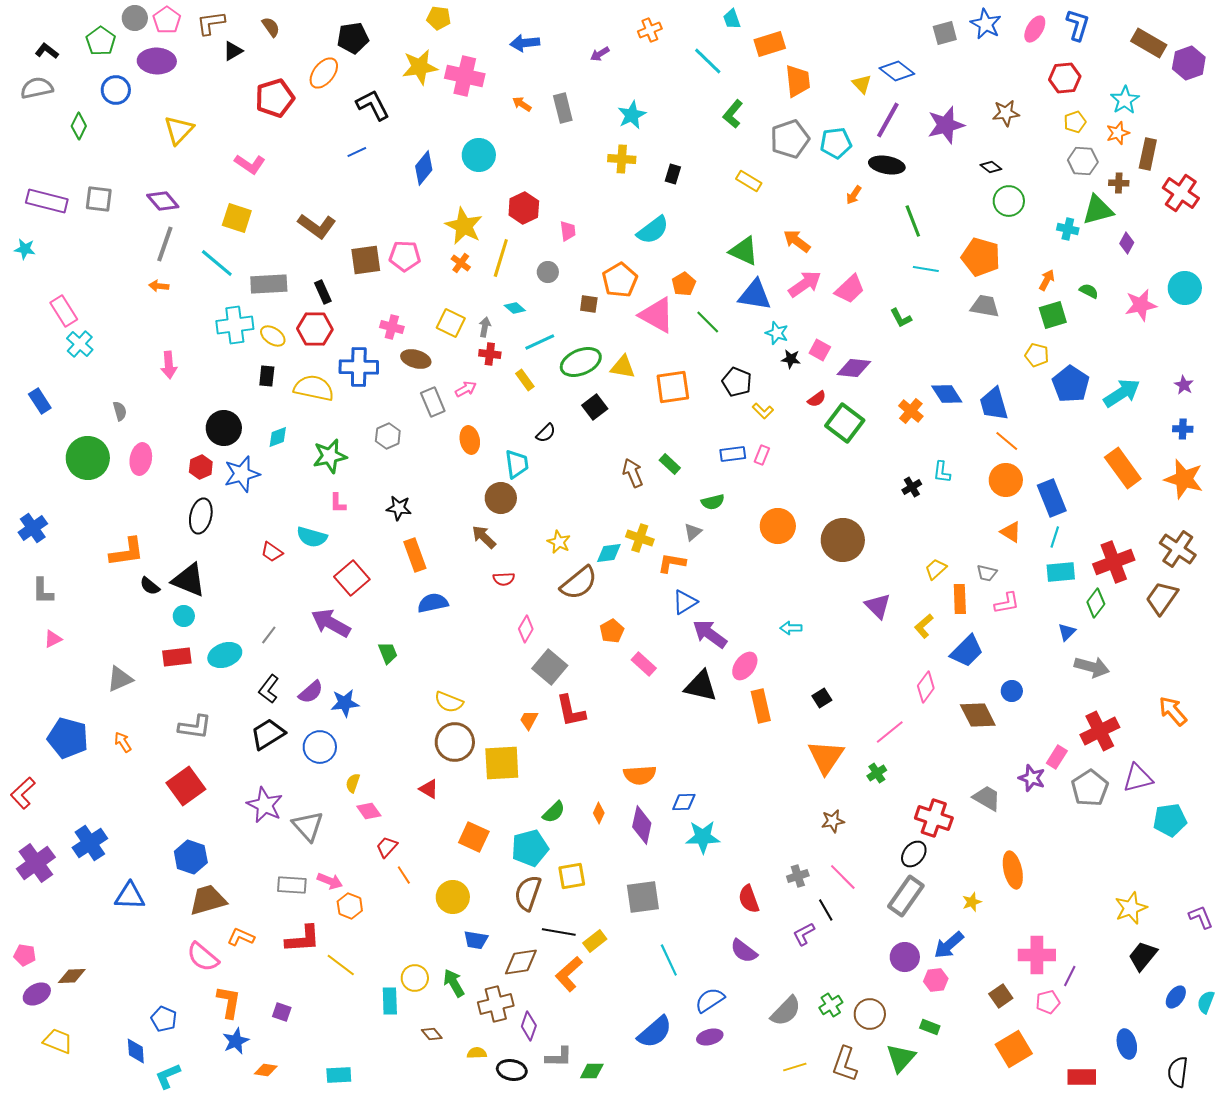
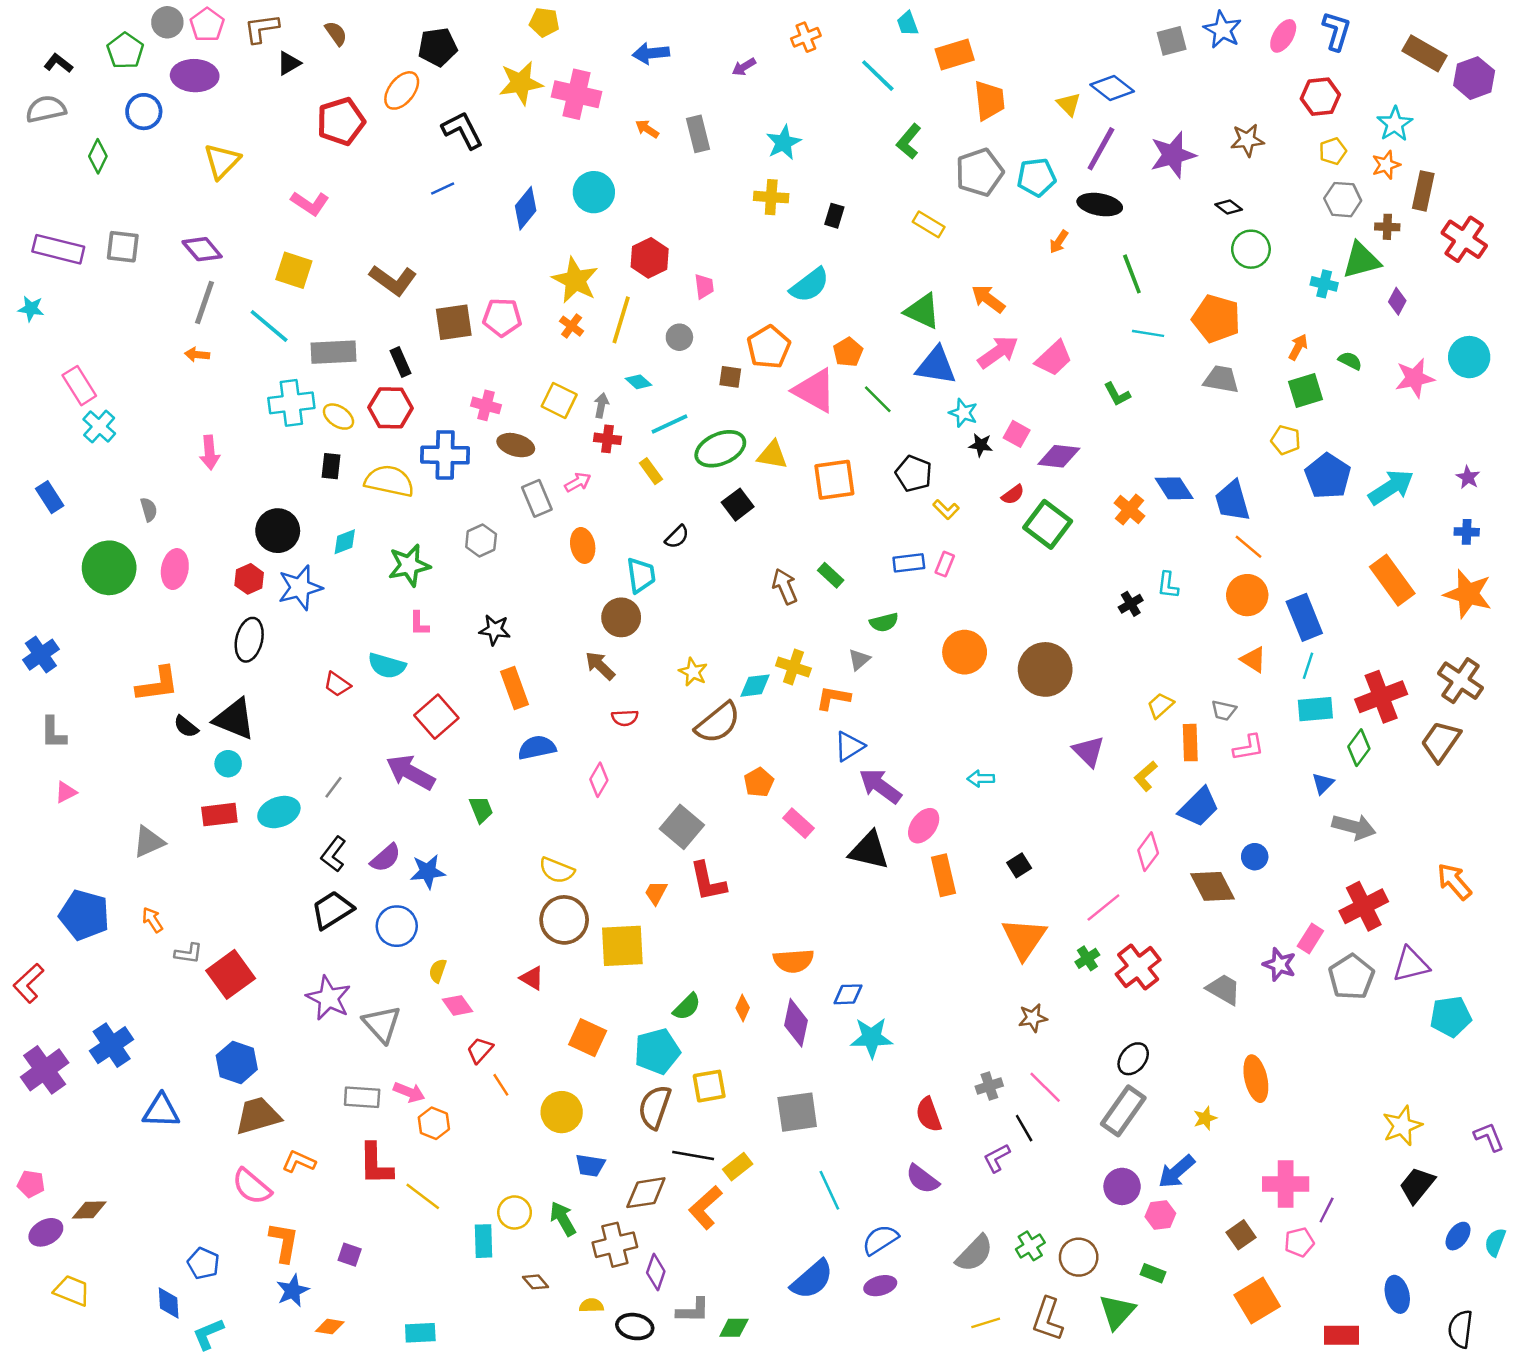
pink diamond: (526, 629) -> (599, 780), moved
gray L-shape: (195, 727) -> (188, 953), moved, size x0.7
red cross: (934, 818) -> (1138, 967), moved, turned 33
red L-shape: (303, 939) -> (376, 1164), turned 93

